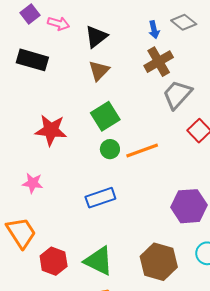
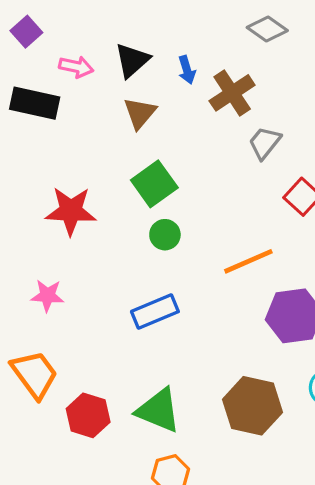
pink arrow: (59, 24) -> (76, 67), moved
blue arrow: (154, 30) -> (187, 70), moved
gray trapezoid: (177, 95) -> (265, 143), size x0.7
orange line: (142, 150) -> (248, 261), moved

